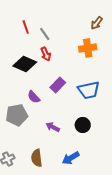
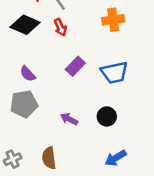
black diamond: (25, 64) -> (25, 25), moved
purple semicircle: (34, 97) -> (28, 74), moved
blue arrow: (71, 158) -> (116, 158), moved

